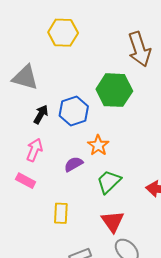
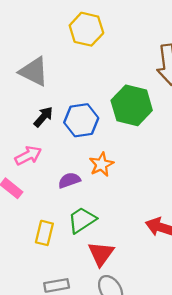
pink arrow: (34, 150) -> (28, 156), turned 30
green trapezoid: (109, 182) -> (82, 220), moved

